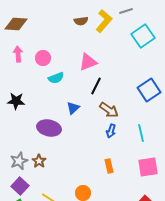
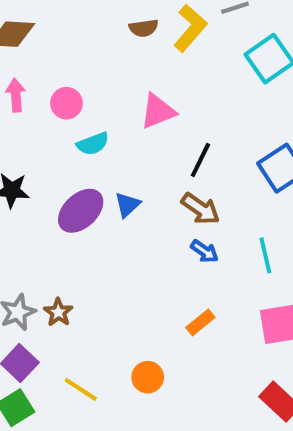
black line: (96, 86) -> (200, 160), moved
purple ellipse: (49, 128) -> (81, 211), moved, turned -55
blue arrow: (111, 131) -> (204, 251), turned -72
orange rectangle: (109, 166) -> (200, 322), turned 64

